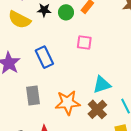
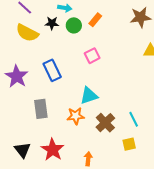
pink square: (84, 43) -> (92, 56), turned -35
cyan triangle: (102, 85) -> (89, 96), moved
orange star: (68, 103) -> (76, 116), size x0.7

